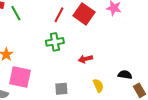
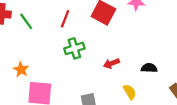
red line: (59, 15) -> (65, 19), moved
black semicircle: (125, 75) -> (149, 68), moved

